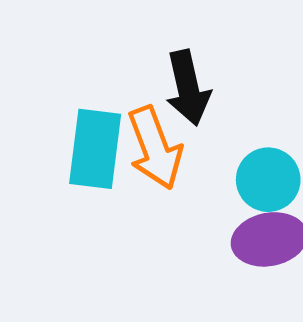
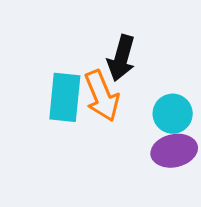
black arrow: (188, 88) -> (121, 58), turned 30

